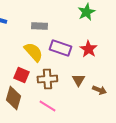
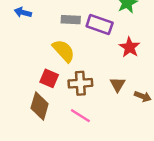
purple rectangle: (60, 48) -> (100, 24), moved

